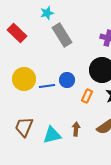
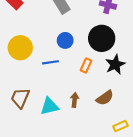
blue circle: (67, 80) -> (65, 40), moved
blue line: (47, 86) -> (51, 62), moved

